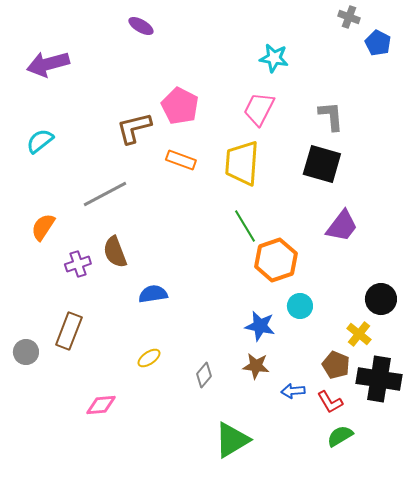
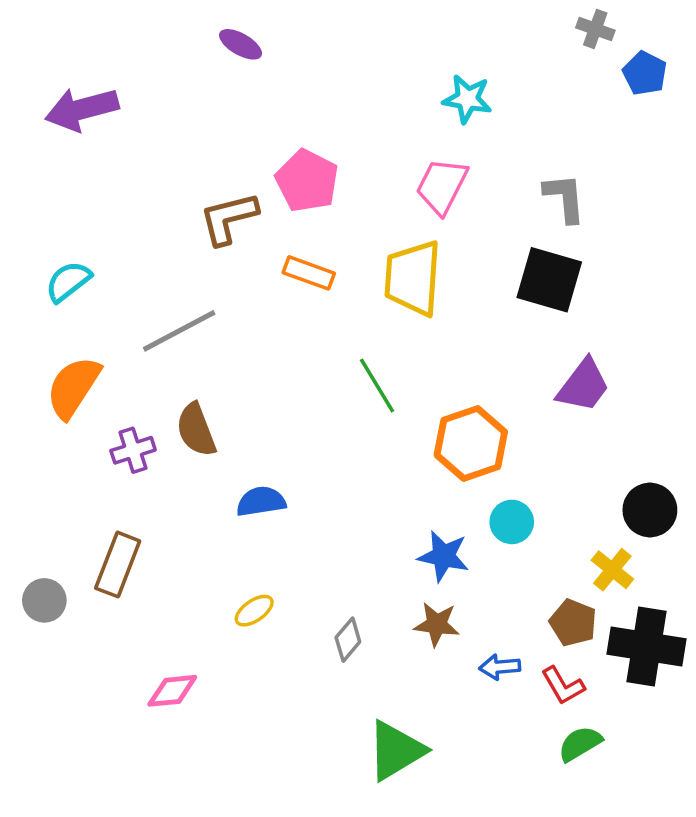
cyan semicircle: (40, 141) -> (68, 281), moved
green line: (245, 226) -> (377, 385), moved
orange semicircle: (43, 227) -> (73, 387), size x1.4

